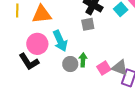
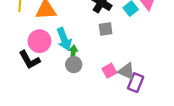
gray square: (88, 24) -> (106, 29), moved
green arrow: (83, 60) -> (73, 53), moved

